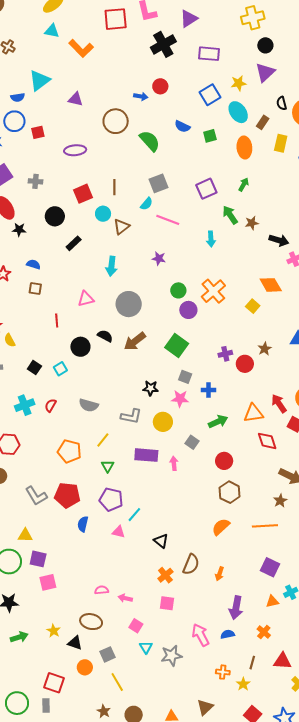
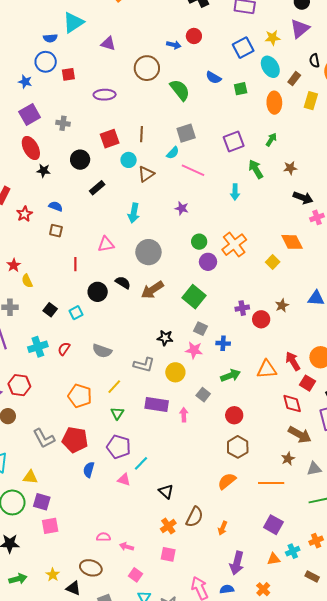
brown star: (252, 223) -> (290, 168), moved
red diamond: (267, 441) -> (292, 404), moved

